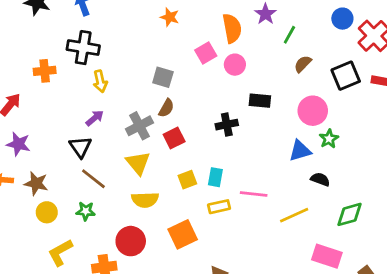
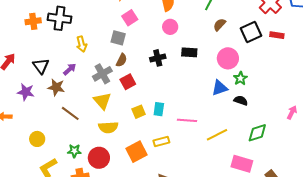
pink square: (206, 53) -> (130, 18), moved
orange cross: (45, 71) -> (33, 21), moved
yellow arrow: (100, 81) -> (82, 44), moved
black cross: (227, 125) -> (158, 58), moved
purple star: (18, 144) -> (26, 92), moved
black triangle: (80, 147) -> (41, 66), moved
black semicircle: (320, 179) -> (241, 100), moved
brown star: (36, 183) -> (56, 87), moved
yellow rectangle: (219, 207) -> (161, 142), moved
green star: (86, 211) -> (74, 151), moved

